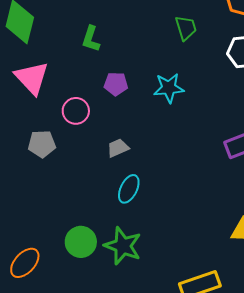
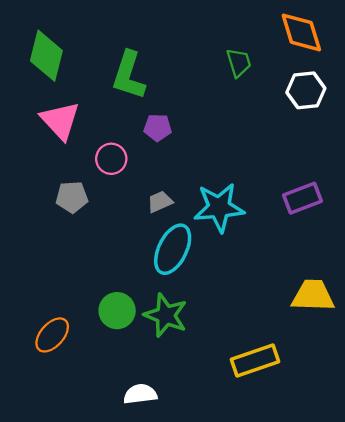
green L-shape: (91, 39) -> (129, 75), size x1.6
cyan star: (169, 88) -> (219, 207), moved, size x1.4
cyan ellipse: (129, 189) -> (173, 249), size x1.5

